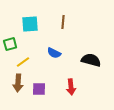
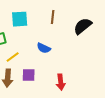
black semicircle: (91, 60) -> (83, 26), moved, turned -54
purple square: (39, 89) -> (29, 75), moved

